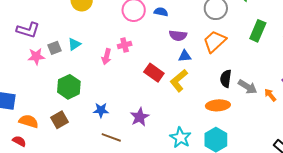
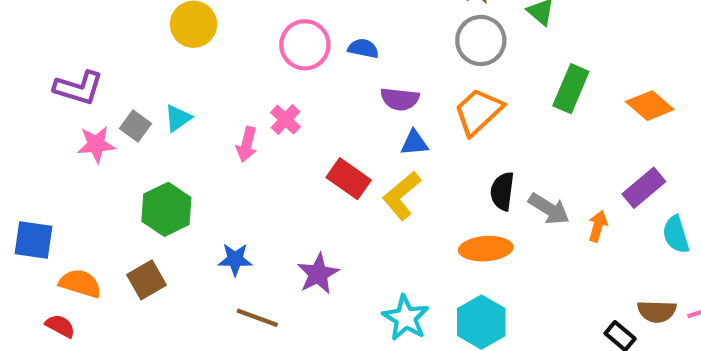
pink cross: (125, 45) -> (285, 120), turned -32
gray square: (55, 48) -> (136, 126), turned -32
orange arrow: (270, 95) -> (598, 226), turned 56

